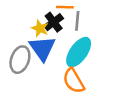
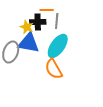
black cross: (54, 22) -> (38, 22), turned 35
blue triangle: (42, 48) -> (29, 43), turned -45

